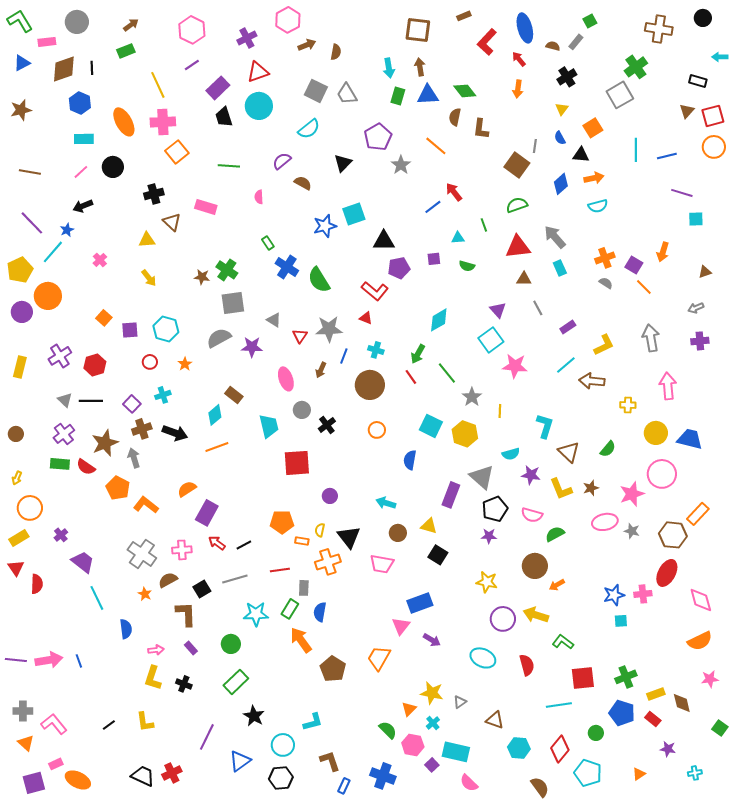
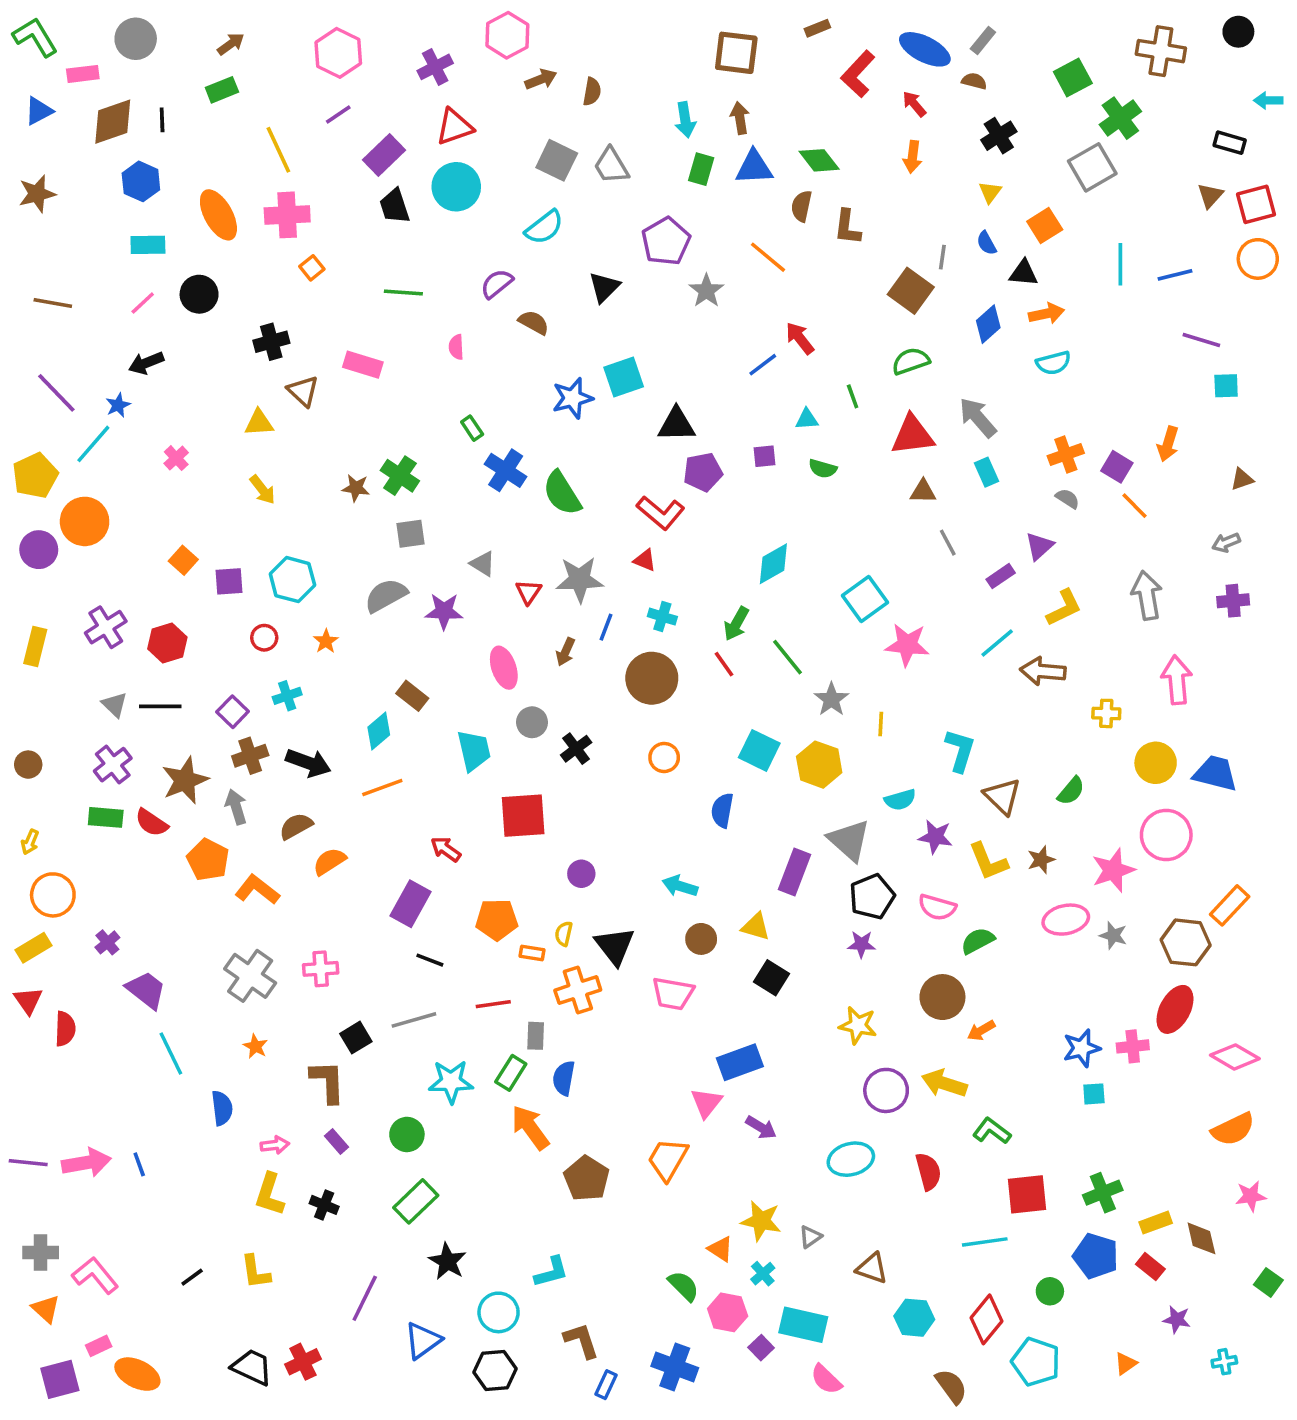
green square: (590, 21) -> (1073, 78), moved, size x1.5
blue ellipse: (525, 28) -> (925, 49), turned -48
gray rectangle: (576, 42) -> (983, 41), moved
orange square: (177, 152) -> (312, 268), size x0.6
gray square: (233, 303) -> (410, 534), size x0.7
purple triangle: (498, 310) -> (1039, 546), moved, turned 30
purple rectangle: (207, 513) -> (410, 904), moved
red arrow: (217, 543) -> (446, 849), moved
black line: (244, 545) -> (430, 960), turned 49
brown semicircle: (168, 580) -> (296, 826), moved
pink diamond: (701, 600) -> (1235, 1057), turned -44
cyan ellipse: (483, 658) -> (851, 1159), turned -40
orange triangle: (409, 709) -> (720, 1249), turned -42

